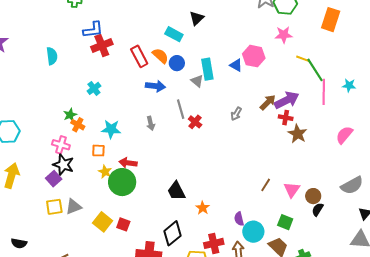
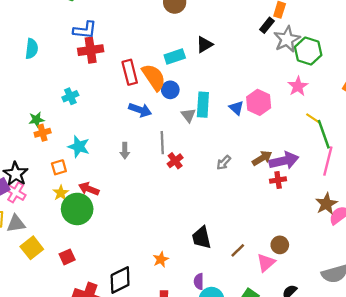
cyan rectangle: (174, 34) -> (175, 57), turned -60
pink star: (284, 35) -> (298, 86), turned 30
orange semicircle: (160, 56) -> (154, 77), size x1.4
red cross: (286, 118) -> (278, 180), turned -32
orange cross: (78, 125) -> (43, 133), turned 32
brown star: (297, 134) -> (326, 204), moved
pink cross: (61, 145) -> (16, 192), moved
orange square: (98, 151) -> (59, 167), turned -32
black trapezoid: (176, 191) -> (201, 238), moved
brown circle: (313, 196) -> (280, 245), moved
yellow square: (103, 222) -> (32, 248), moved
red square: (123, 224) -> (67, 257), turned 32

